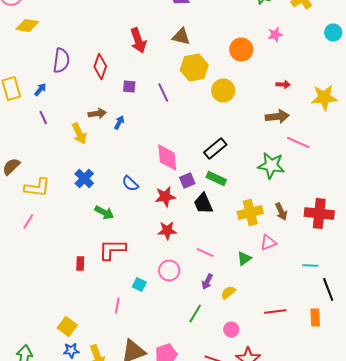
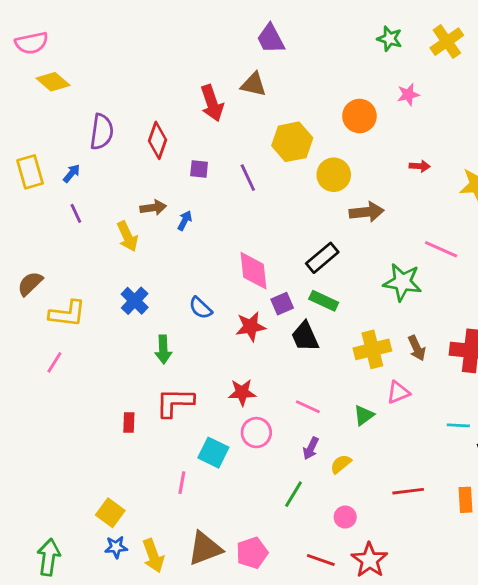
yellow diamond: (27, 26) -> (53, 82), turned 30
brown triangle: (181, 36) -> (253, 85), moved
brown arrow: (277, 116) -> (367, 212), moved
green arrow: (104, 212) -> (163, 349), turned 60
red star: (167, 230) -> (242, 392), moved
cyan square: (139, 284) -> (213, 453), size x1.5

